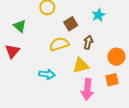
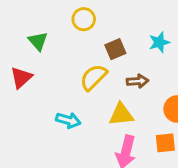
brown arrow: (88, 42) -> (138, 81), turned 64
yellow semicircle: (59, 44) -> (93, 77), turned -36

